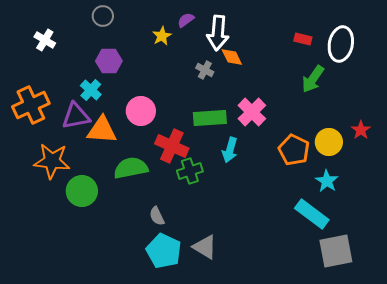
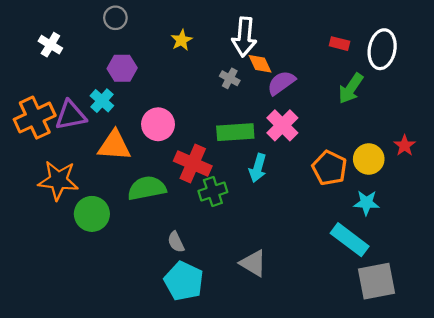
purple semicircle: (186, 20) -> (281, 83), moved, size x1.5
purple triangle: (76, 116) -> (71, 115), moved
cyan star: (327, 181) -> (366, 203), turned -30
gray triangle: (205, 247) -> (253, 263), moved

